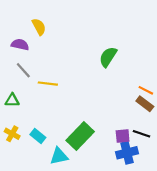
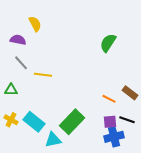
green semicircle: (108, 57) -> (108, 43), moved
orange line: (146, 90) -> (109, 99), moved
cyan rectangle: (38, 136) -> (34, 122), size x1.5

